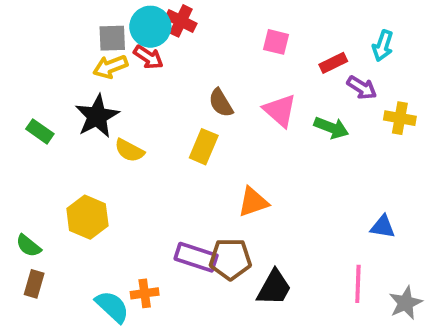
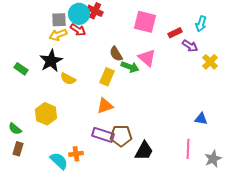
pink square: (276, 42) -> (145, 22), size x1.6
yellow cross: (400, 118) -> (210, 62), turned 35
green arrow: (331, 128) -> (130, 67), moved
orange triangle: (253, 202) -> (105, 106), moved

